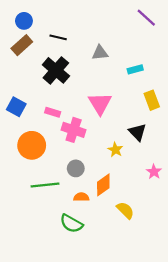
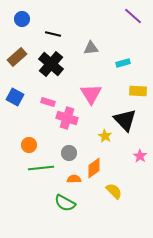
brown rectangle: (22, 45) -> (17, 57), moved
yellow rectangle: (152, 100) -> (138, 91), turned -66
black triangle: (137, 132) -> (125, 120), size x1.4
orange circle: (32, 145) -> (29, 145), moved, size x0.6

